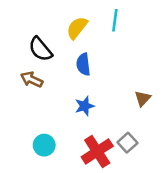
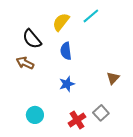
cyan line: (115, 20) -> (91, 16), turned 42
red cross: (97, 151) -> (77, 120), size x0.7

